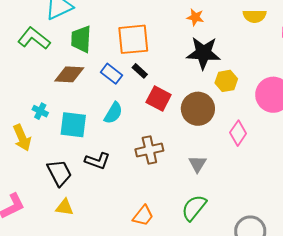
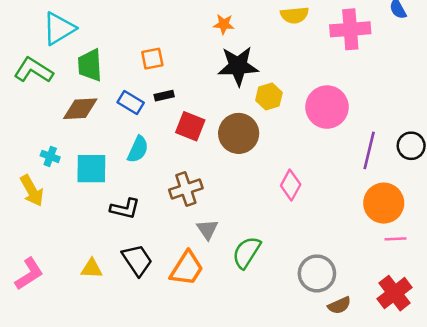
orange square: (133, 39) -> (152, 59), size x0.6
black rectangle: (140, 71) -> (164, 96), turned -49
pink diamond: (238, 133) -> (291, 185), moved
gray triangle: (197, 164) -> (207, 229), moved
black trapezoid: (59, 173) -> (137, 260), moved
orange trapezoid: (143, 216) -> (187, 268), size x1.4

